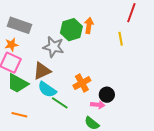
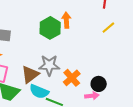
yellow line: (121, 39) -> (108, 28), moved, turned 72
gray star: (53, 47) -> (49, 65), moved

